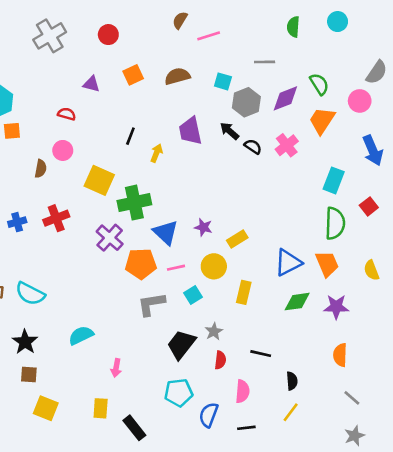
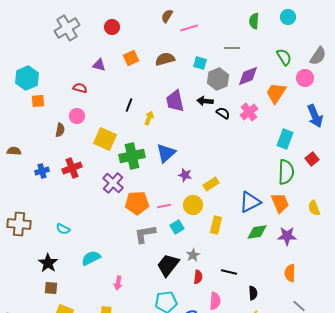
green semicircle: (319, 84) -> (284, 57), moved
black arrow: (229, 131) -> (205, 101), turned -35
blue triangle: (166, 232) -> (166, 153), moved, turned 35
cyan semicircle: (30, 294) -> (63, 229), moved, size x0.6

